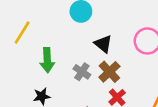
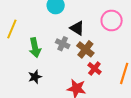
gray cross: (82, 72) -> (63, 44), moved

